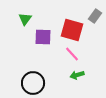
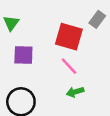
purple square: (43, 37) -> (23, 55), moved

